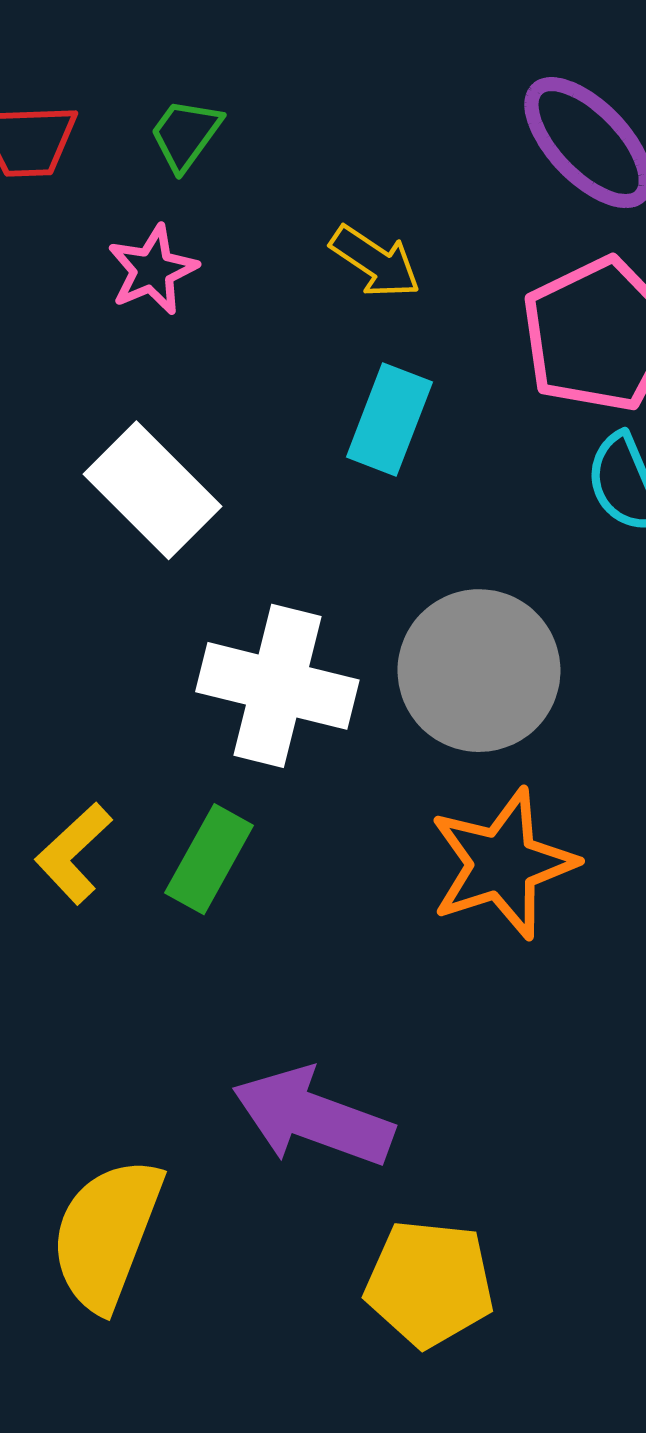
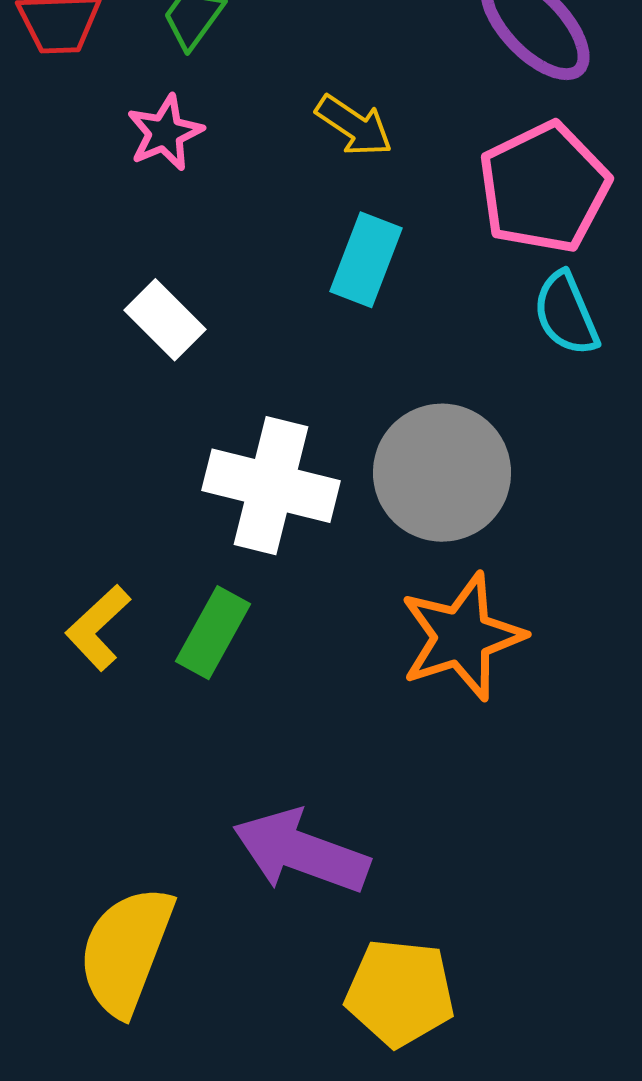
white rectangle: (153, 490) -> (165, 320), size x0.7

